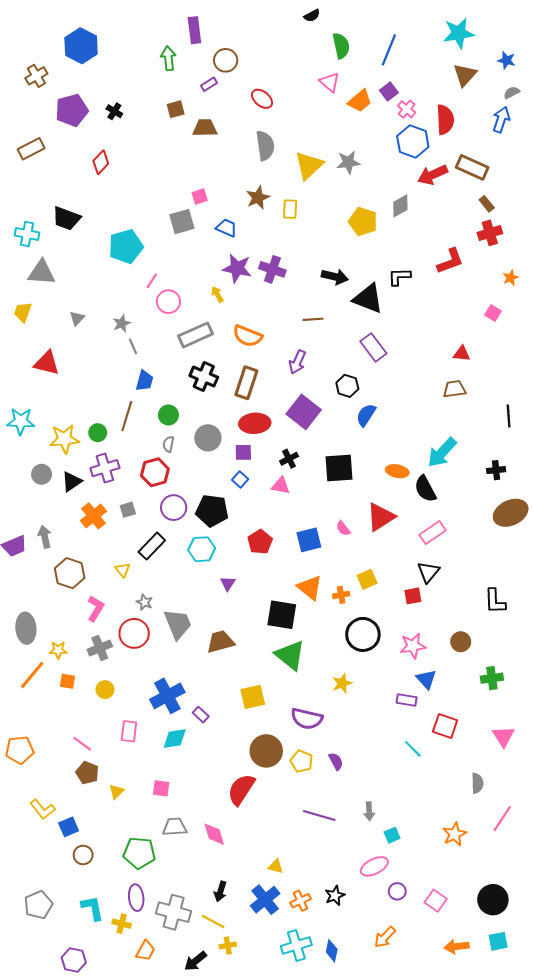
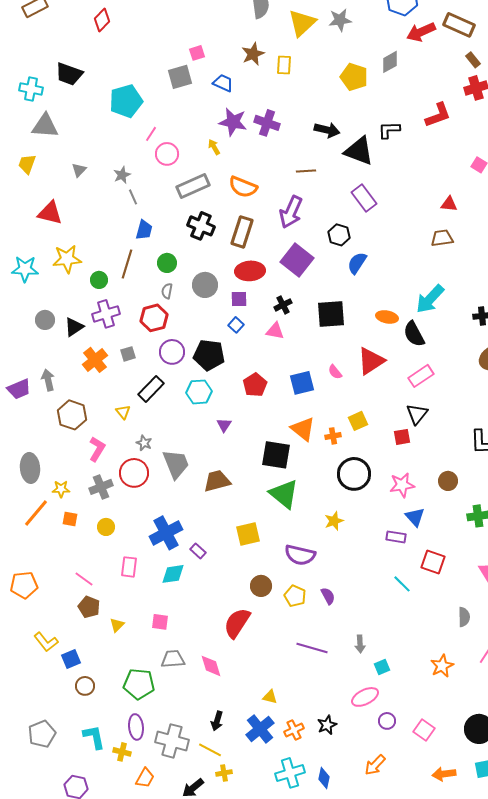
purple arrow: (297, 362) -> (291, 212), size x1.4
yellow star: (64, 439) -> (67, 259), moved
brown circle: (266, 751) -> (261, 586), size x0.7

